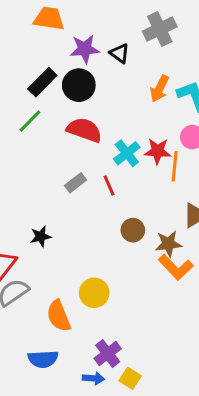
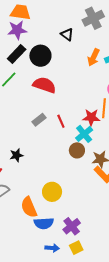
purple star: (85, 49) -> (17, 30), moved
red star: (158, 151) -> (91, 117), moved
cyan cross: (127, 153) -> (84, 134), moved
purple cross: (108, 353) -> (72, 226), moved
blue semicircle: (43, 359) -> (44, 223), moved
yellow square: (130, 378) -> (76, 248), turned 32

